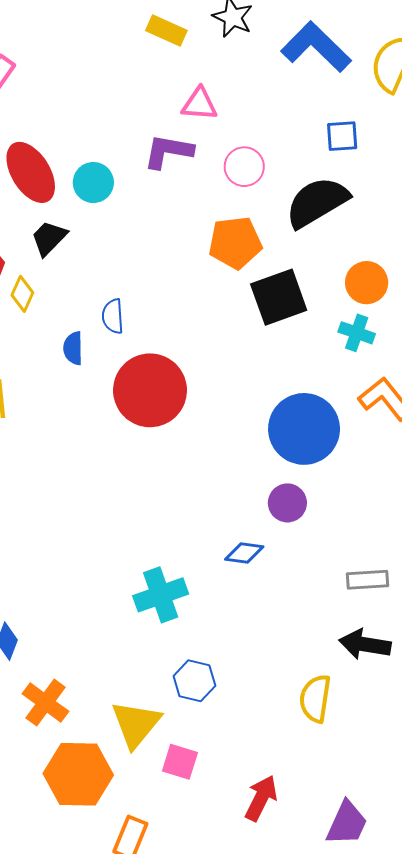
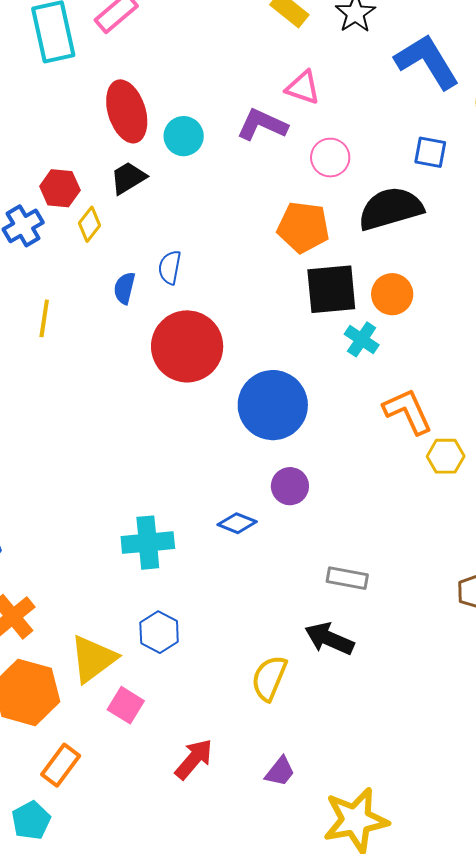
orange circle: (367, 283) -> (392, 294), moved
cyan cross: (357, 333) -> (362, 339), moved
blue circle: (304, 429) -> (273, 405), moved
purple trapezoid: (347, 823) -> (280, 772), moved, size x0.7

